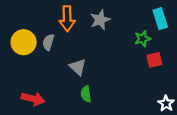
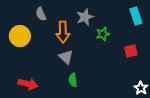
orange arrow: (67, 19) -> (63, 32), moved
green star: (143, 39) -> (103, 34), moved
gray semicircle: (48, 42) -> (41, 14), moved, turned -40

